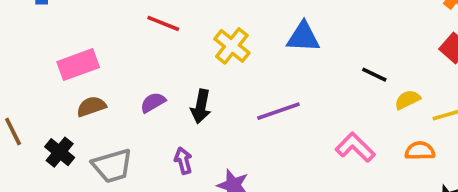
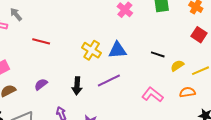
blue triangle: (303, 37) -> (118, 50), moved
yellow cross: (232, 46) -> (92, 50), moved
black arrow: (201, 106) -> (77, 86), moved

